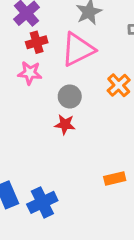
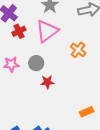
pink star: (30, 73) -> (11, 64), moved
gray circle: (70, 97) -> (36, 63), moved

